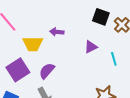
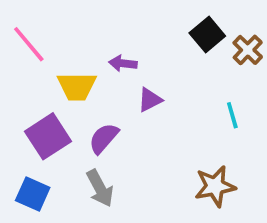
black square: (101, 17) -> (207, 35), turned 30
purple triangle: (91, 47) -> (150, 100), moved

